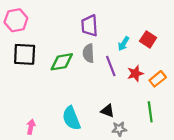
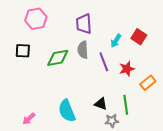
pink hexagon: (16, 20) -> (36, 19), moved
black square: (25, 54) -> (23, 51), size x0.7
orange rectangle: (158, 79) -> (148, 83), moved
green line: (150, 112) -> (126, 105), moved
pink arrow: (31, 127) -> (29, 119), turned -144

